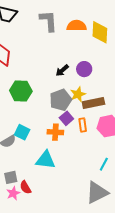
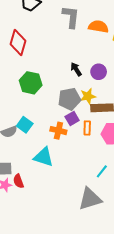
black arrow: (62, 70) -> (76, 69), turned 88

